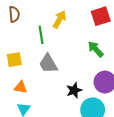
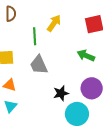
green arrow: (96, 49) -> (86, 56), turned -30

